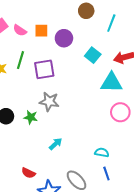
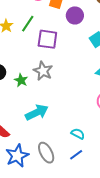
cyan arrow: (56, 144) -> (37, 112), size x1.6
blue line: (106, 173) -> (76, 155), turned 56

